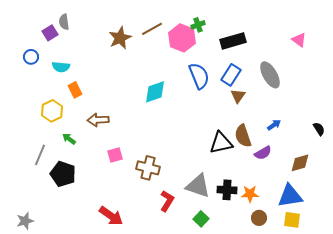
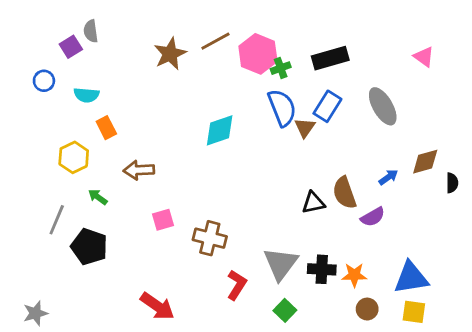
green cross: (198, 25) -> (281, 68), moved
brown triangle: (238, 96) -> (305, 128), moved
black semicircle: (319, 129) -> (452, 183), turned 32
black triangle: (221, 143) -> (313, 203), size x0.7
brown diamond: (300, 163) -> (425, 162), moved
gray triangle: (198, 186) -> (281, 264), turned 48

